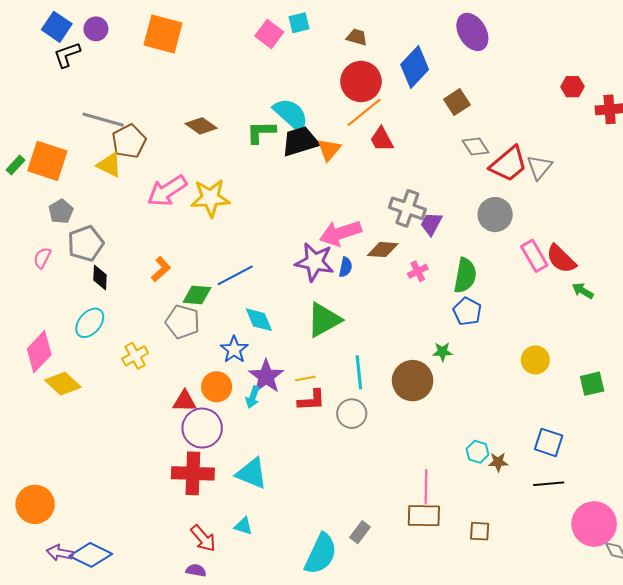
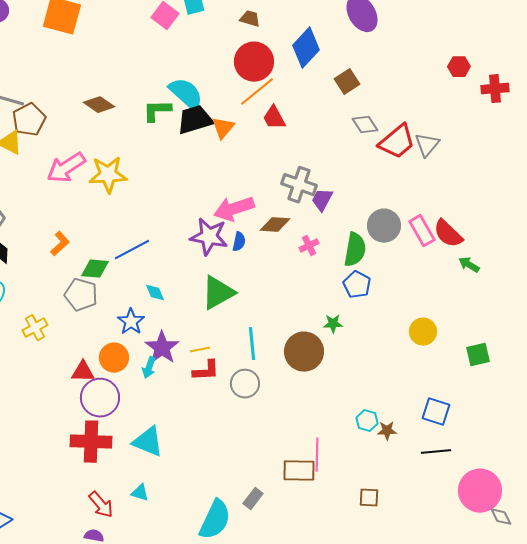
gray circle: (495, 215) -> (384, 226), moved
cyan diamond: (259, 320) -> (155, 293), size x0.7
brown rectangle: (424, 516) -> (299, 471), moved

